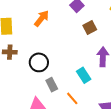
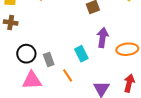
black circle: (39, 62) -> (26, 54), moved

